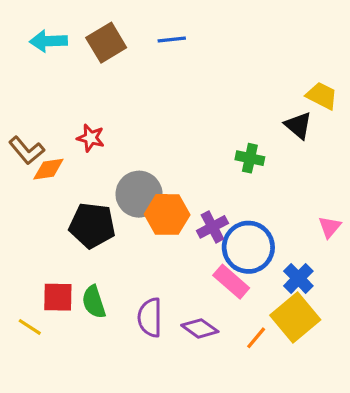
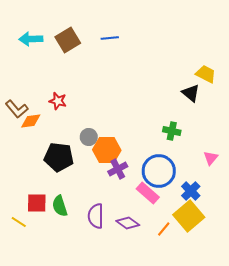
green cross: (250, 158) -> (172, 131), moved
gray circle: (139, 194) -> (89, 137), size x0.6
purple cross: (212, 227) -> (118, 169), moved

